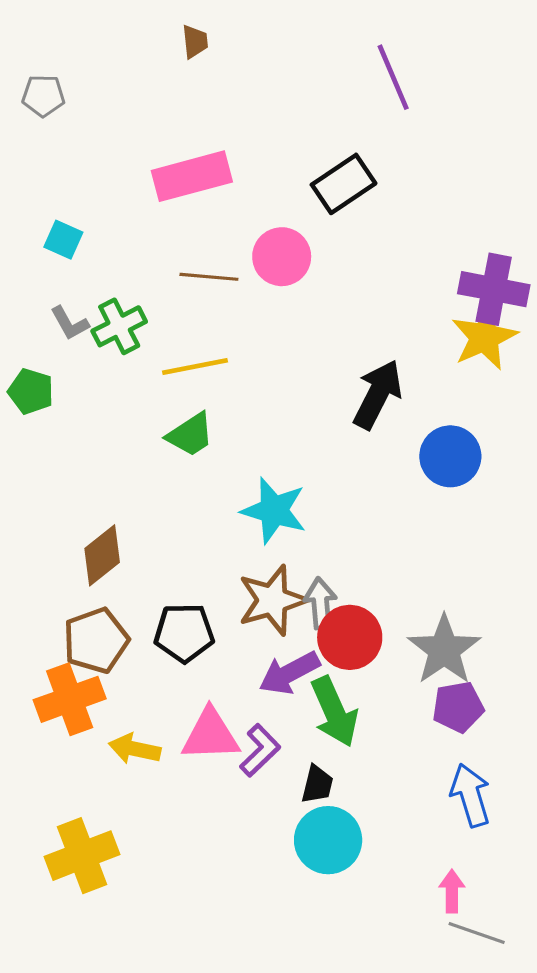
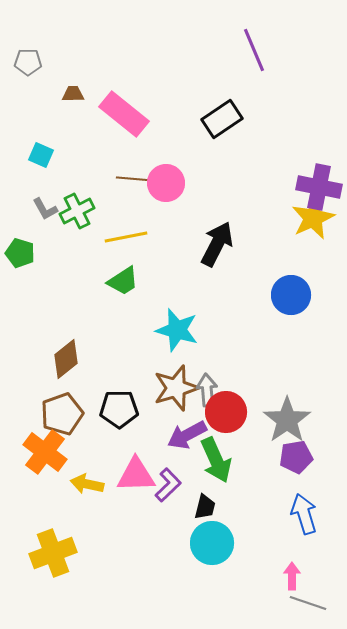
brown trapezoid: (195, 42) -> (73, 94), moved, turned -85
pink rectangle: (192, 176) -> (124, 114), turned 54
pink circle: (282, 257) -> (166, 183), moved
black arrow: (378, 394) -> (217, 244), moved
orange cross: (70, 699) -> (45, 452), turned -33

